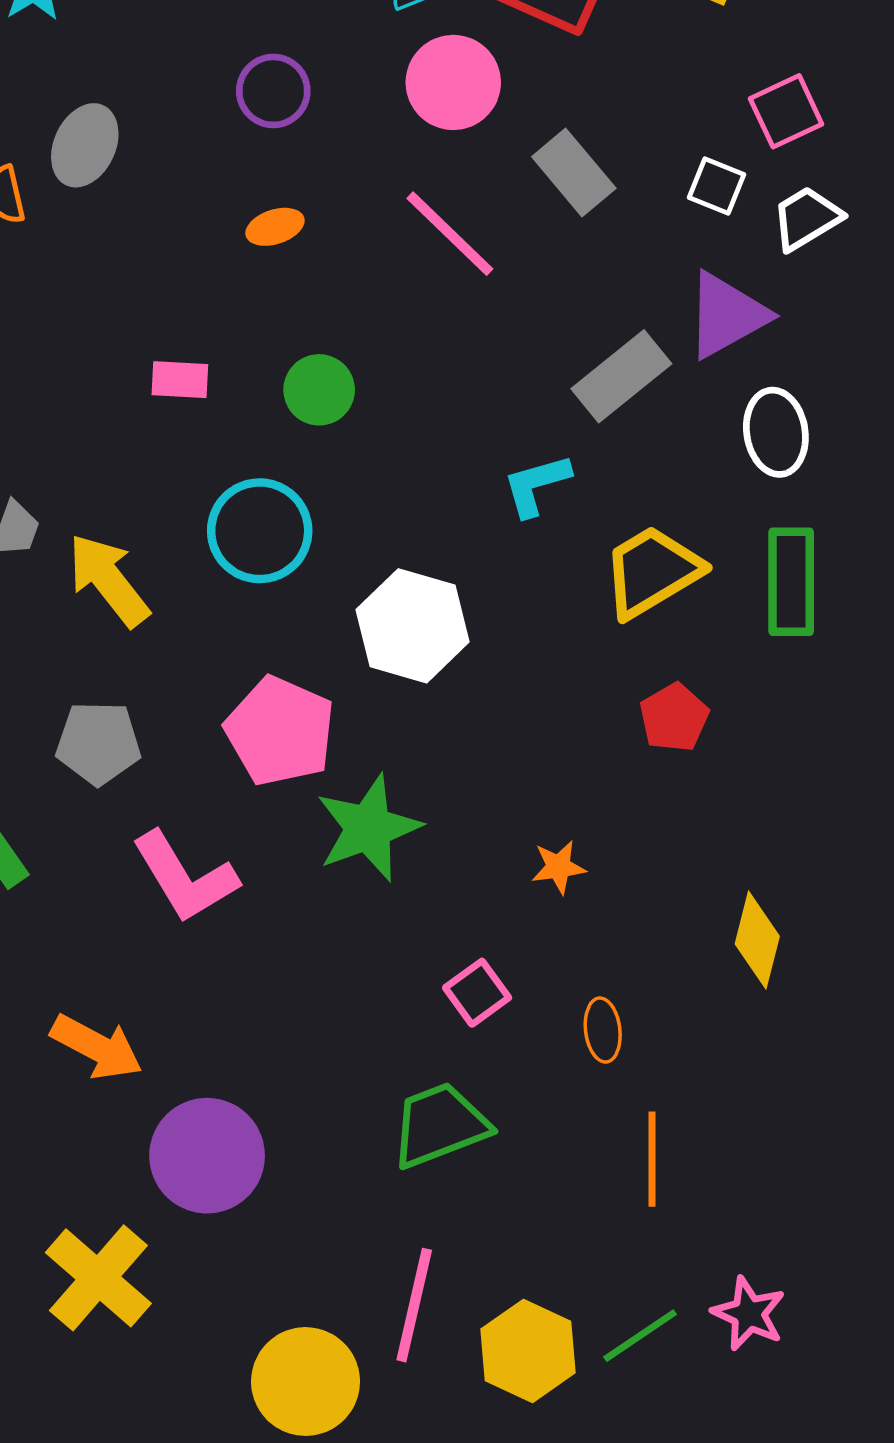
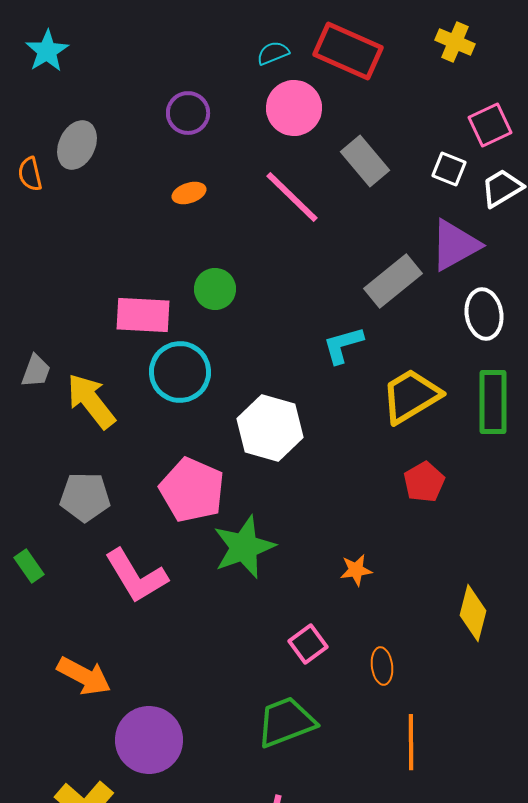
pink rectangle: (180, 380) -> (143, 315), moved, size x1.6

